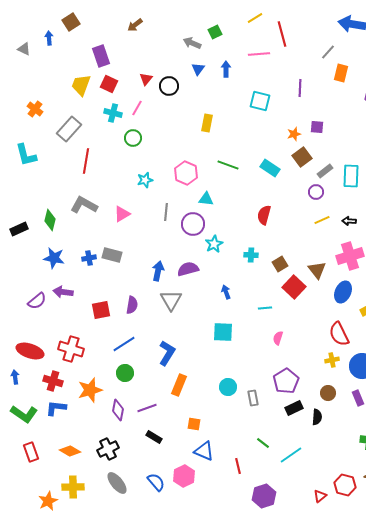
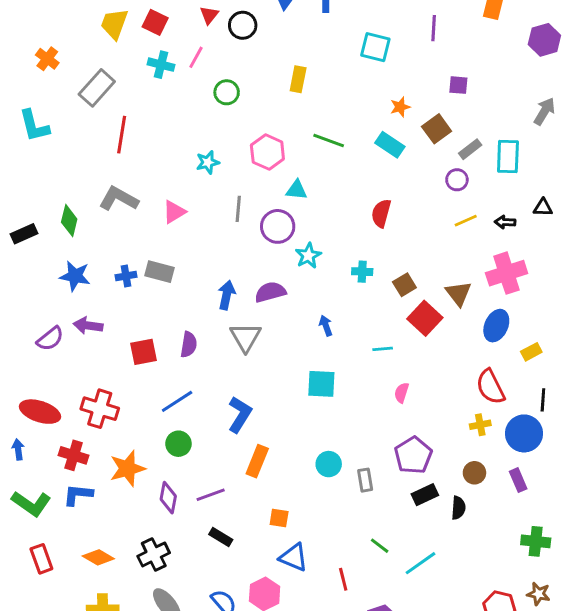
orange star: (294, 134) -> (400, 107), moved
green circle: (133, 138) -> (227, 92), moved

